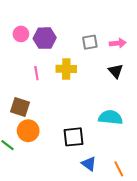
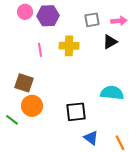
black triangle: (116, 71) -> (110, 42), moved, turned 42

